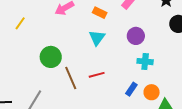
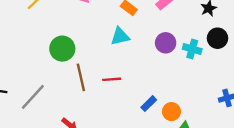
cyan triangle: (97, 38) -> (120, 36), turned 30
cyan cross: (145, 62) -> (192, 49), moved

